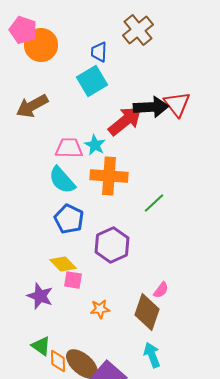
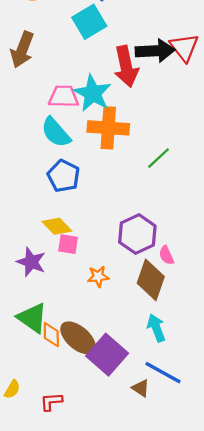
brown arrow: (32, 106) -> (22, 50), turned -40
red arrow: (125, 121) -> (126, 66), turned 117
cyan star: (95, 145) -> (93, 93), size x1.6
purple hexagon: (112, 245) -> (137, 234), moved
pink semicircle: (161, 290) -> (166, 255), turned 120
green triangle: (41, 346) -> (32, 318), size x1.4

